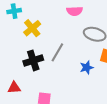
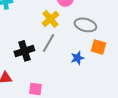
yellow cross: (32, 28) -> (50, 19), moved

